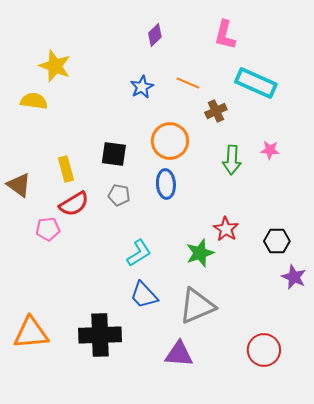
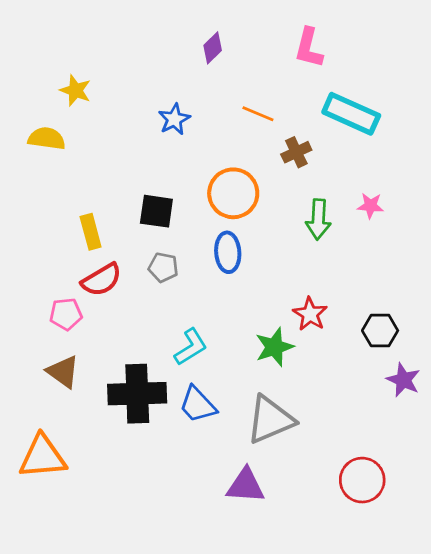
yellow star: (55, 66) -> (75, 90), size x0.7
blue star: (142, 87) -> (174, 119), moved
brown triangle: (19, 185) -> (63, 372), moved
black cross: (100, 335) -> (137, 394), moved

